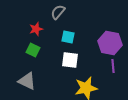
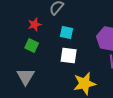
gray triangle: (27, 81) -> (26, 76), turned 36

